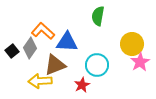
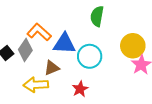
brown triangle: (55, 65) -> (52, 68), size x0.7
cyan circle: (97, 65) -> (90, 56), moved

